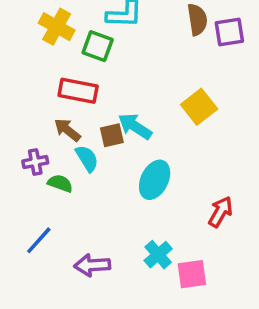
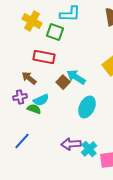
brown arrow: (67, 130) -> (29, 78), moved
brown square: (112, 135) -> (63, 82), turned -32
cyan semicircle: (87, 158) -> (41, 100), moved, turned 98
purple arrow: (92, 265) -> (71, 144), moved

